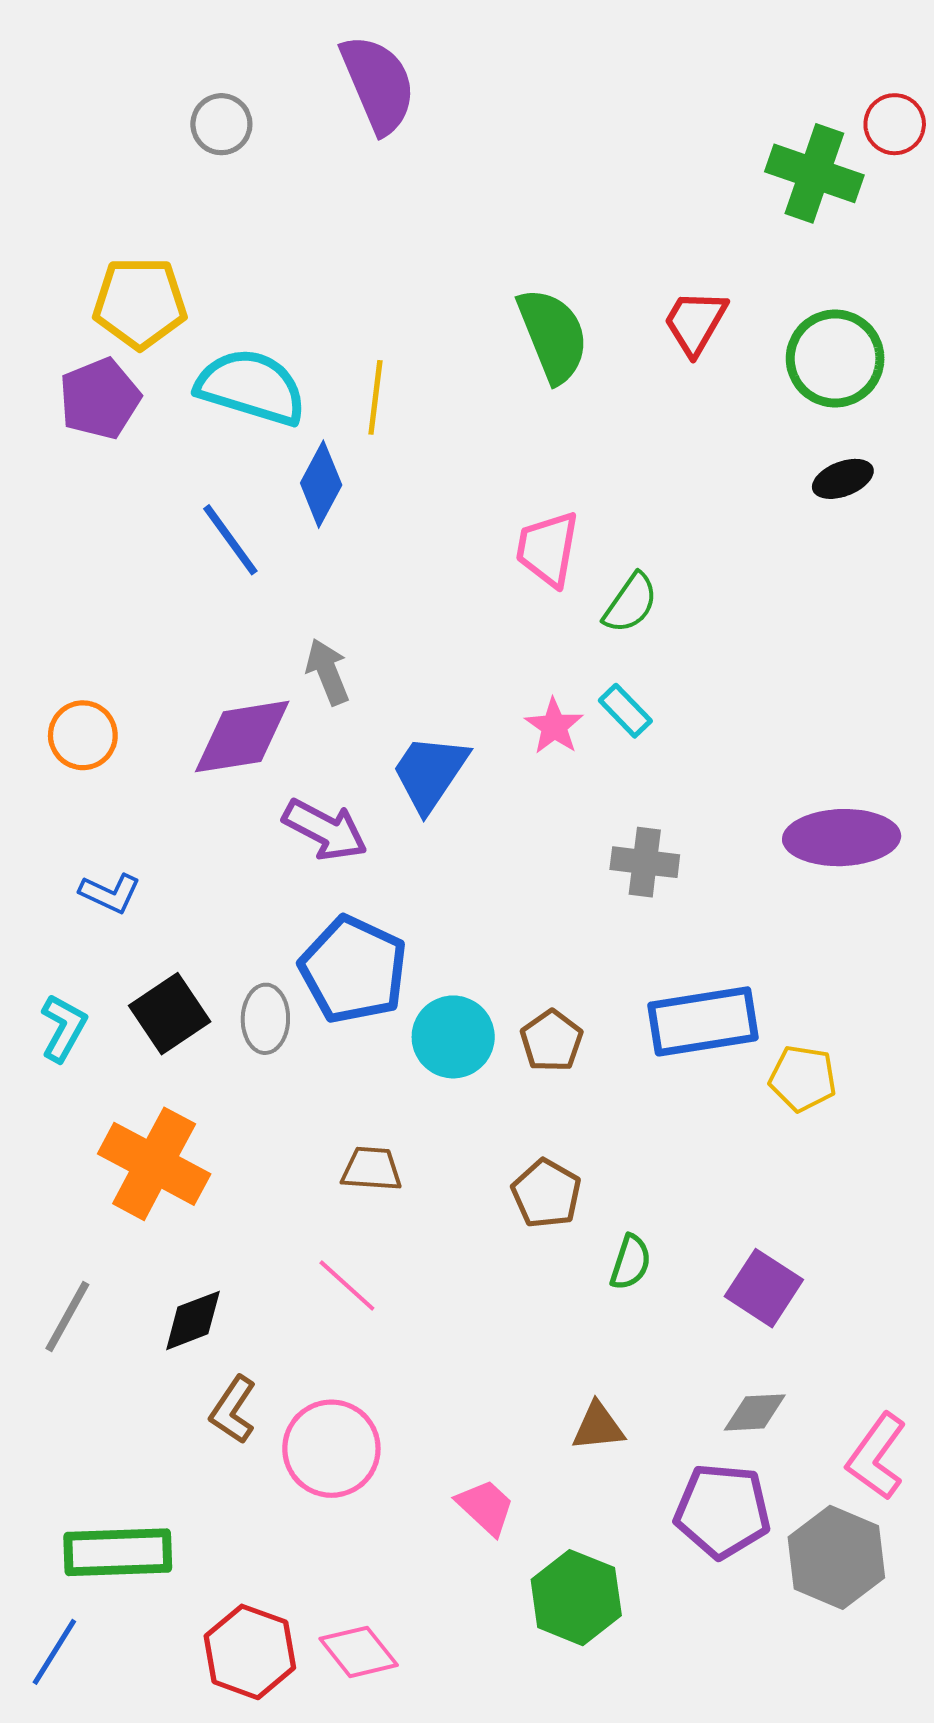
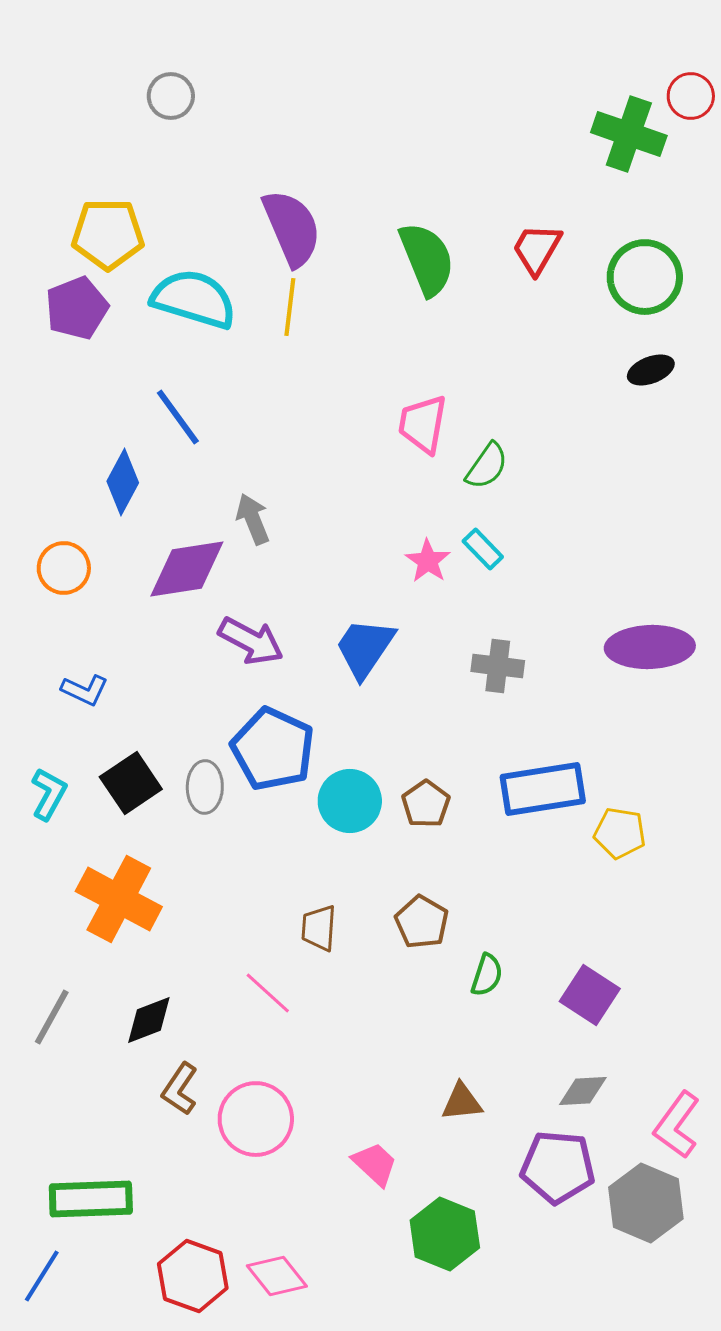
purple semicircle: (378, 84) -> (292, 228), moved
blue diamond: (321, 484) -> (123, 482), moved
blue trapezoid: (430, 773) -> (365, 648), moved
brown trapezoid: (372, 1169) -> (319, 928), moved, turned -90

